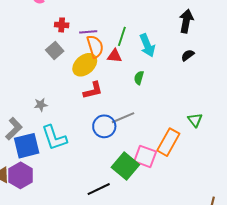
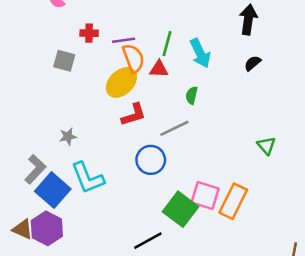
gray square: (55, 51) -> (64, 61), moved, turned -30
gray line: (123, 118) -> (174, 128), moved
orange rectangle: (168, 142) -> (233, 201), moved
blue square: (27, 146) -> (53, 190), turned -32

